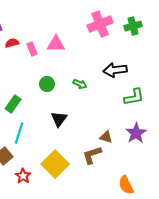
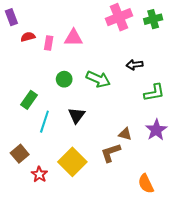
pink rectangle: (32, 49) -> (49, 43), turned 32
black arrow: (115, 70) -> (134, 65), size x0.7
green arrow: (80, 84) -> (98, 79), size x1.6
cyan line: (19, 133) -> (44, 122), moved

